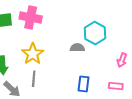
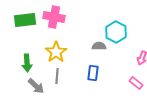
blue rectangle: (84, 84) -> (93, 73), moved
pink rectangle: (116, 86) -> (136, 83), turned 32

